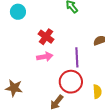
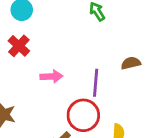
red cross: (46, 37) -> (19, 46), moved

